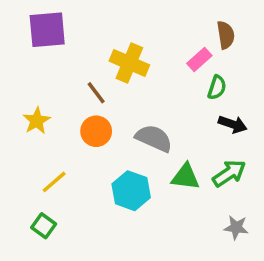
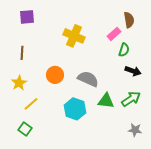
purple square: (47, 30) -> (27, 17), size x0.7
brown line: (96, 93) -> (22, 53), moved, turned 40
yellow star: (37, 121) -> (19, 83), moved

